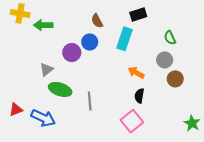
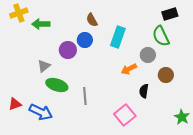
yellow cross: (20, 13) -> (19, 13), turned -30
black rectangle: (138, 15) -> (170, 14), moved
green semicircle: (170, 38) -> (161, 36), size x1.5
gray circle: (165, 60) -> (148, 55), moved
orange arrow: (136, 73) -> (129, 69), turned -56
black semicircle: (139, 96) -> (144, 91), moved

